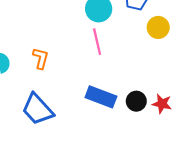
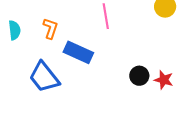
blue rectangle: (101, 97) -> (78, 52), moved

